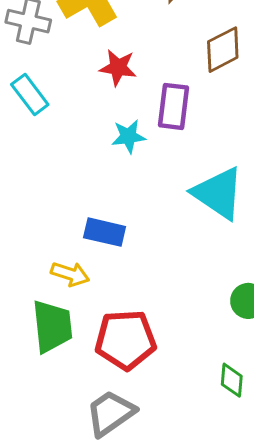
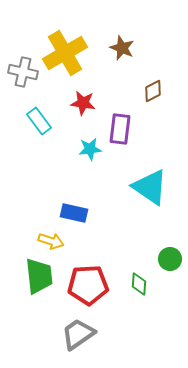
brown diamond: (223, 50) -> (153, 91), size x0.7
cyan rectangle: (30, 94) -> (39, 121), moved
green diamond: (232, 380) -> (139, 284), moved

